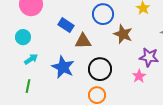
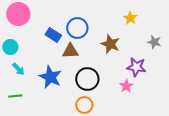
blue circle: (103, 14) -> (77, 28), moved
cyan arrow: (31, 59) -> (18, 69), turned 80
green line: (28, 86) -> (15, 96), turned 72

